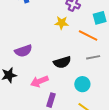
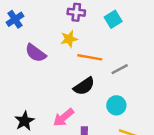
orange line: (88, 35) -> (90, 57), moved
purple semicircle: (23, 51) -> (36, 53), moved, turned 72

